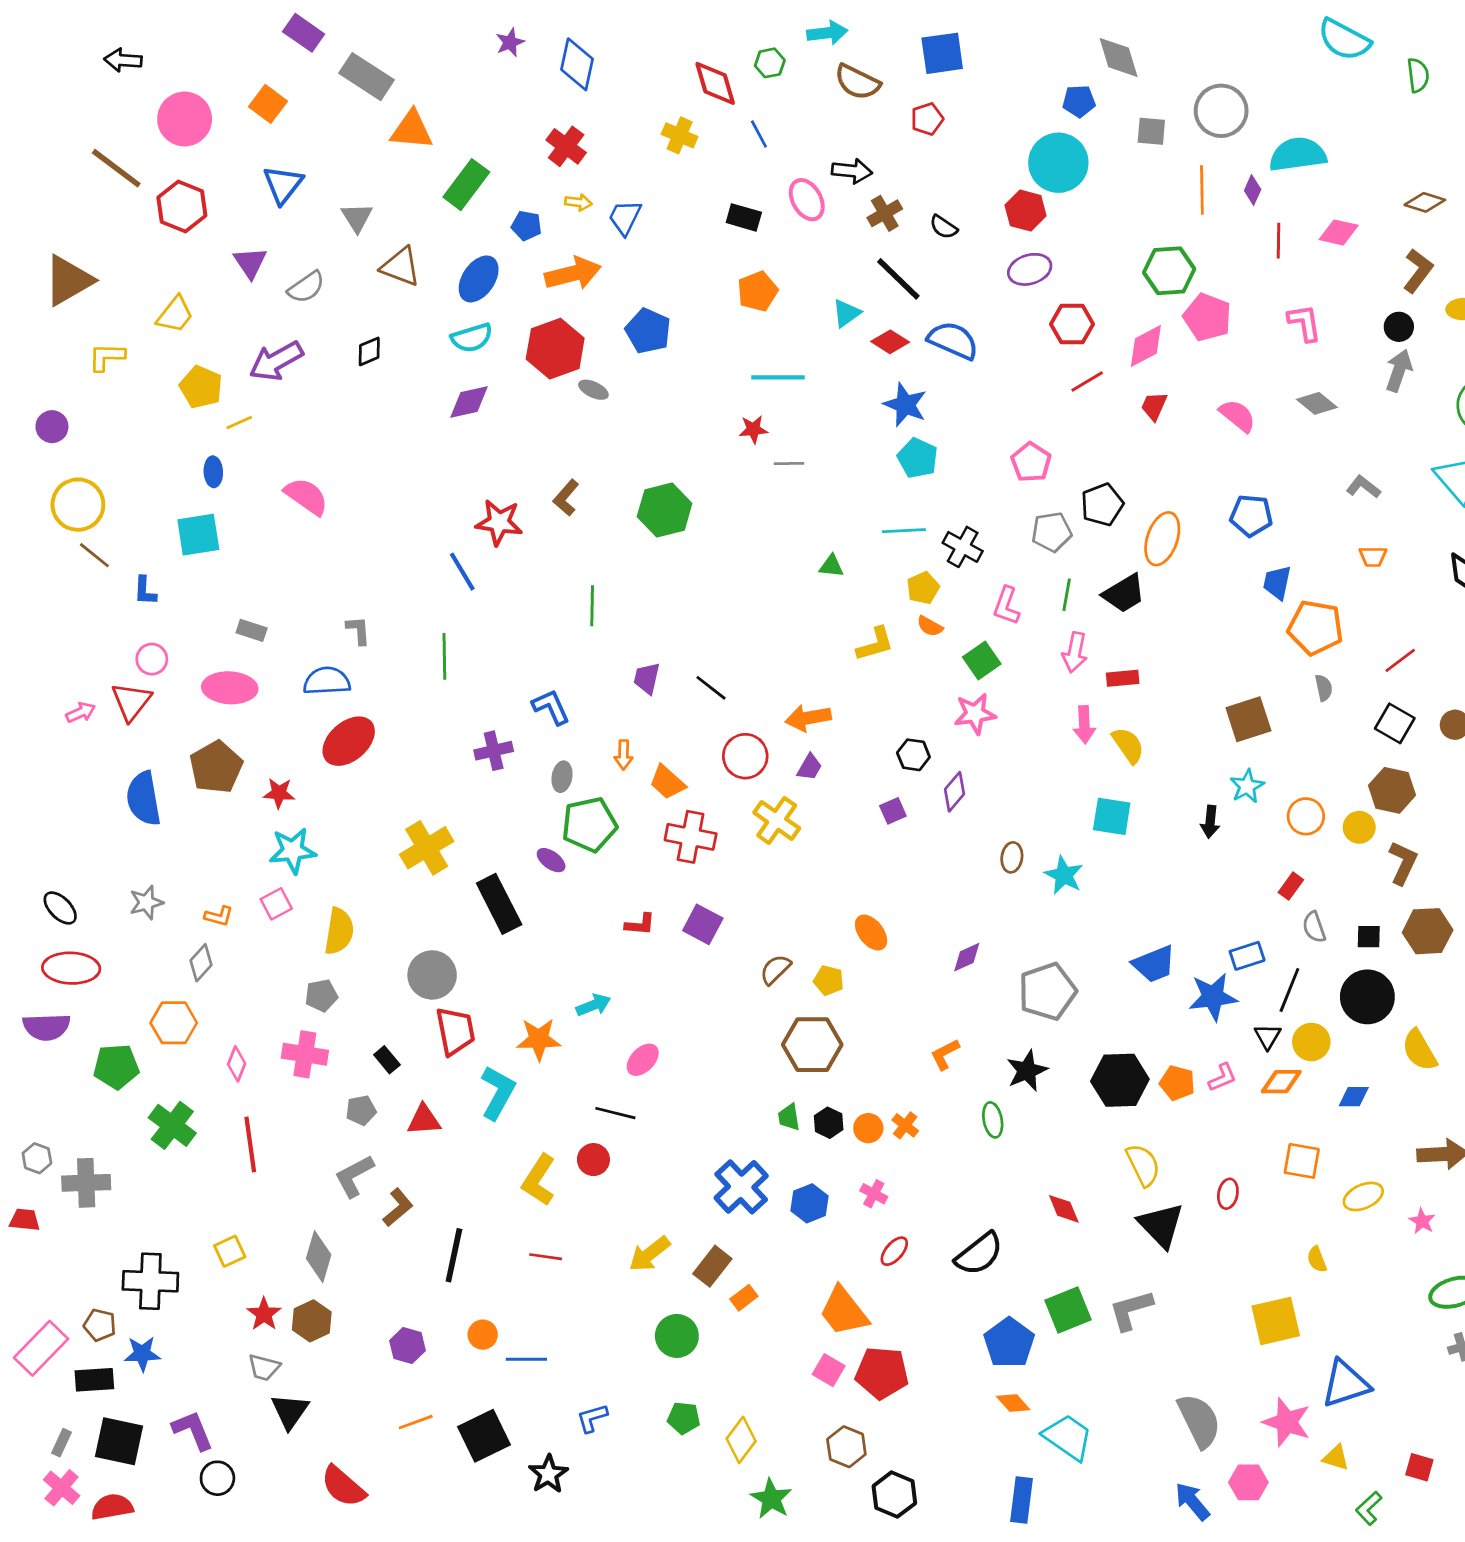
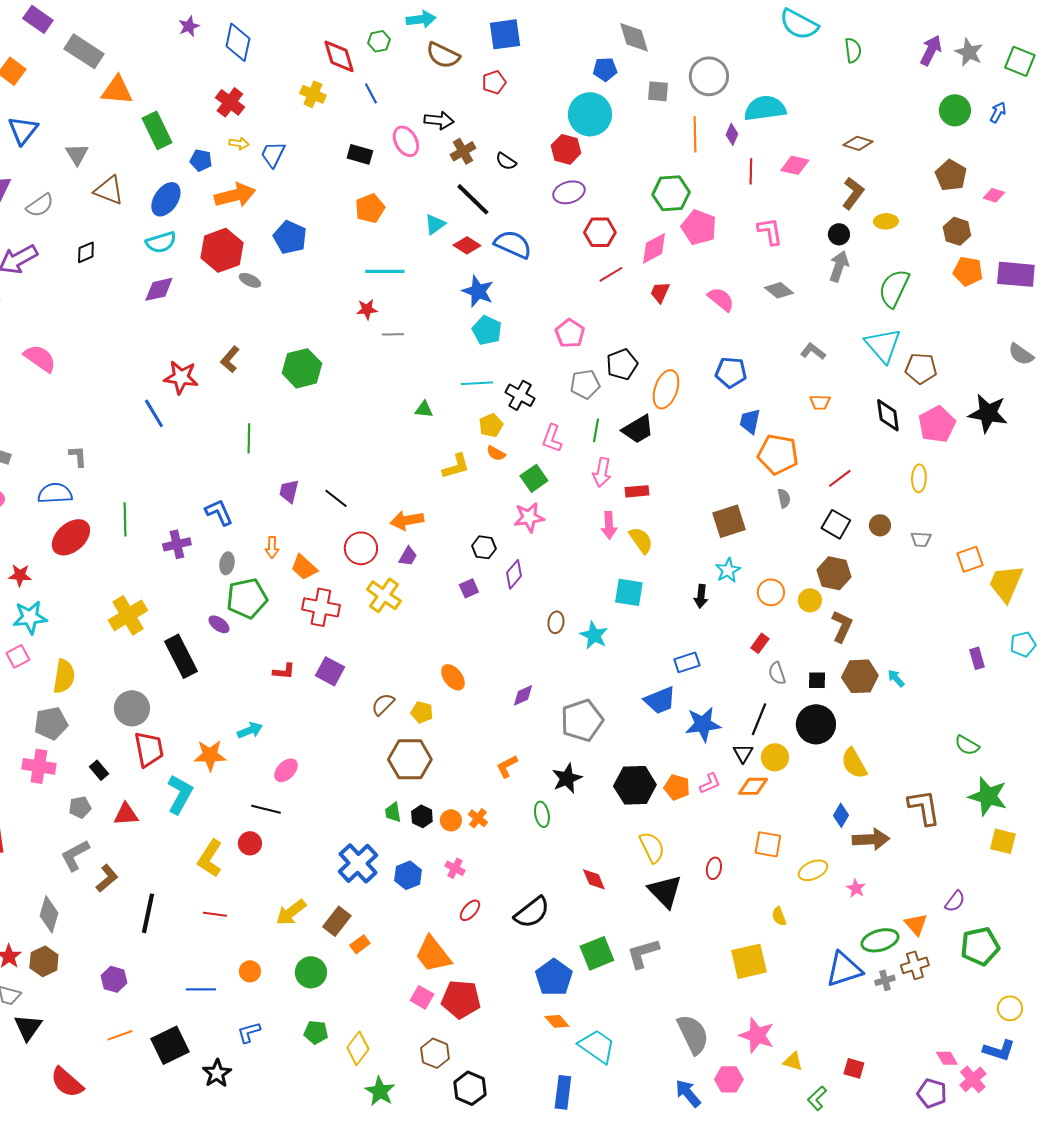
green rectangle: (466, 185) -> (157, 130), turned -63
green line: (444, 656) -> (125, 519), moved
blue rectangle: (1247, 956) -> (687, 662), moved
gray pentagon: (321, 995) -> (51, 723), size x1.4
blue diamond: (1354, 1097) -> (841, 815), moved, turned -60
orange circle: (483, 1335) -> (250, 971), moved
blue triangle: (1346, 1384) -> (844, 969), moved

